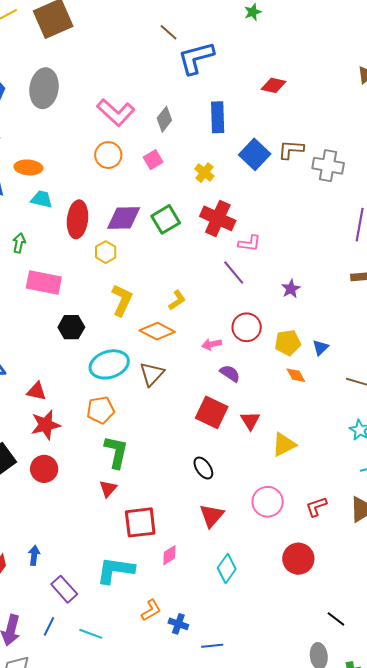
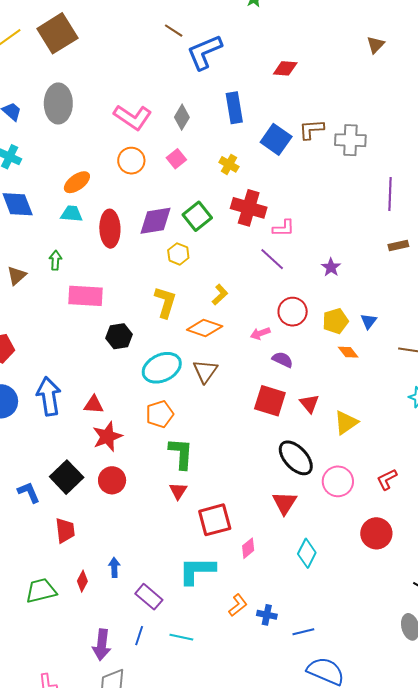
orange ellipse: (28, 167) -> (77, 182), moved, turned -32
yellow hexagon: (106, 252) -> (178, 254), moved
black ellipse: (203, 468) -> (296, 458), moved, size x1.6

